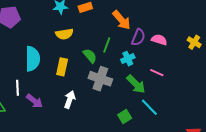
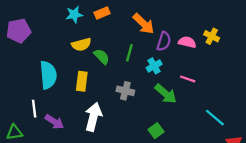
yellow cross: (194, 42) -> (212, 36), moved
green semicircle: (90, 56) -> (102, 57), moved
gray cross: (100, 79) -> (125, 91), size x0.7
white arrow: (70, 100) -> (93, 117), size x1.4
cyan line: (149, 107) -> (215, 118), moved

